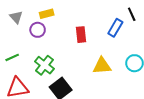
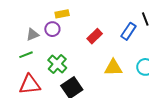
gray triangle: (16, 17) -> (33, 35), moved, turned 48
red rectangle: (81, 35) -> (95, 36), turned 49

